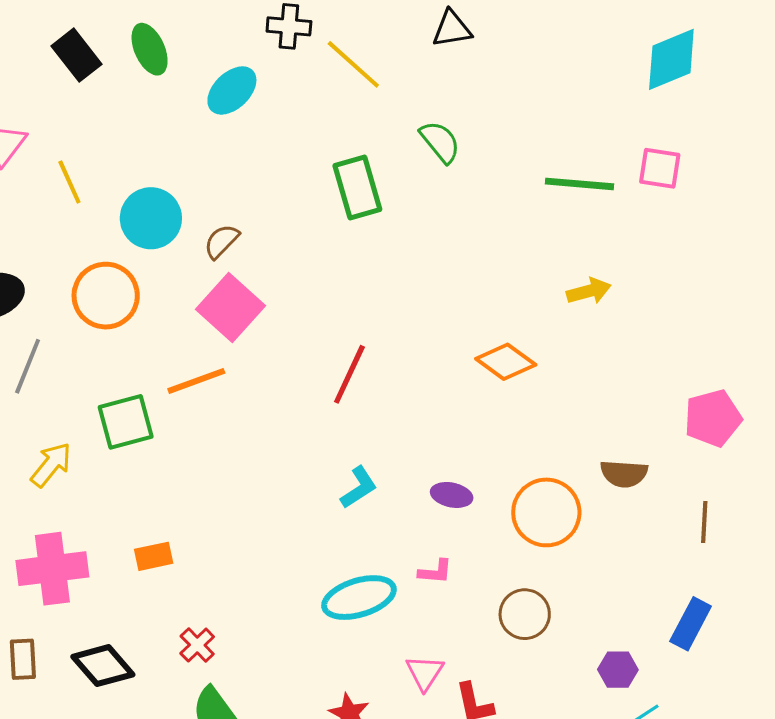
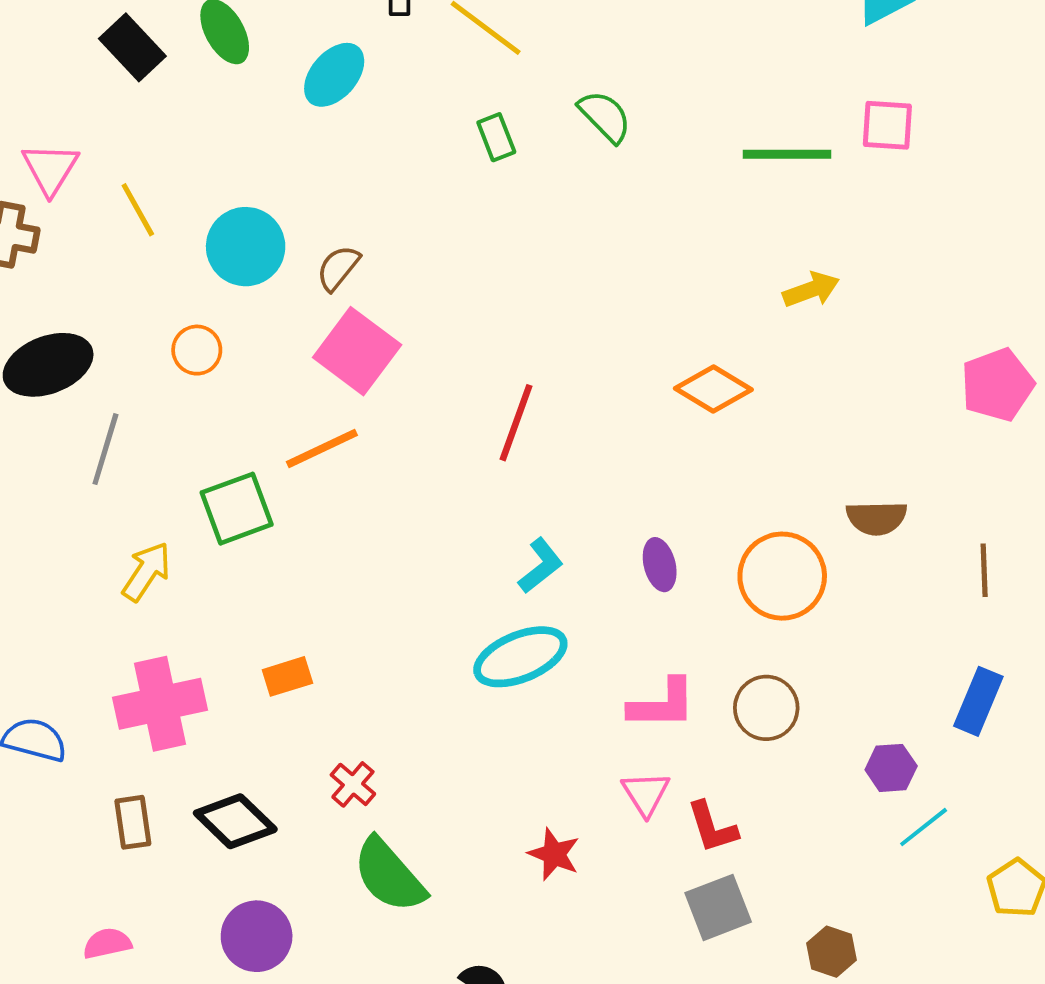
green rectangle: (357, 187) -> (496, 137), moved, size x0.6
orange circle: (106, 296) -> (197, 350), size x0.6
pink pentagon: (713, 418) -> (997, 385), moved
purple ellipse: (452, 495) -> (660, 565), turned 69
pink L-shape: (435, 572) -> (662, 704), moved, size x1.6
cyan ellipse: (359, 598) -> (520, 657), moved

